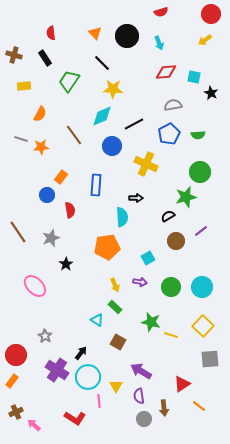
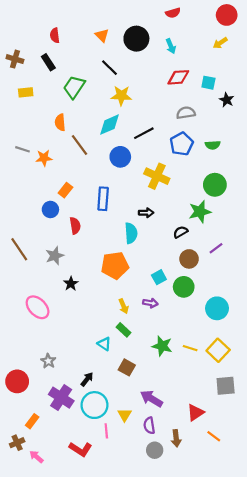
orange semicircle: (40, 114) -> (60, 122), moved, turned 147
green circle: (171, 287) -> (184, 287), moved
yellow line: (171, 335) -> (190, 348), moved
orange rectangle: (12, 381) -> (32, 421), moved

